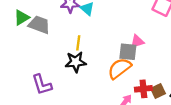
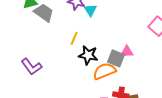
black star: (76, 62) -> (88, 55), moved
purple L-shape: (42, 85) -> (31, 67), turned -35

